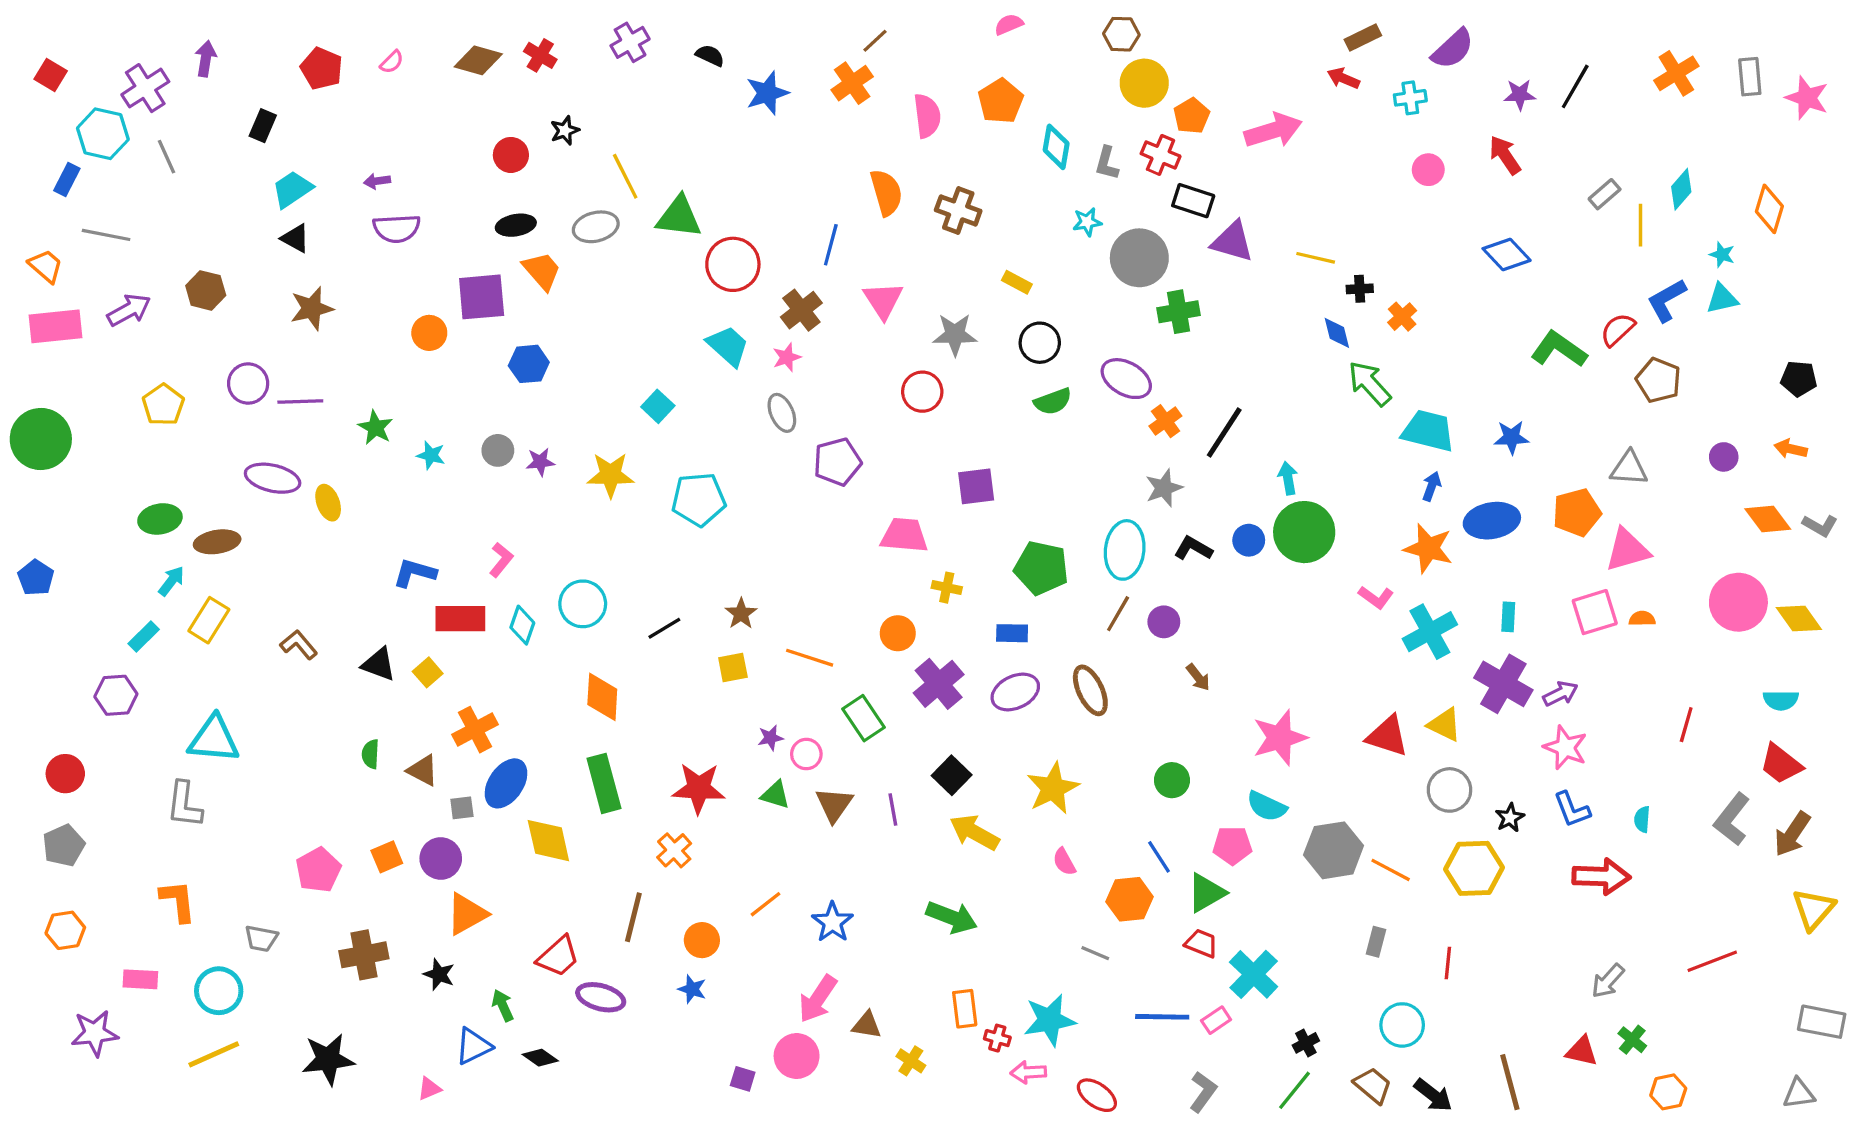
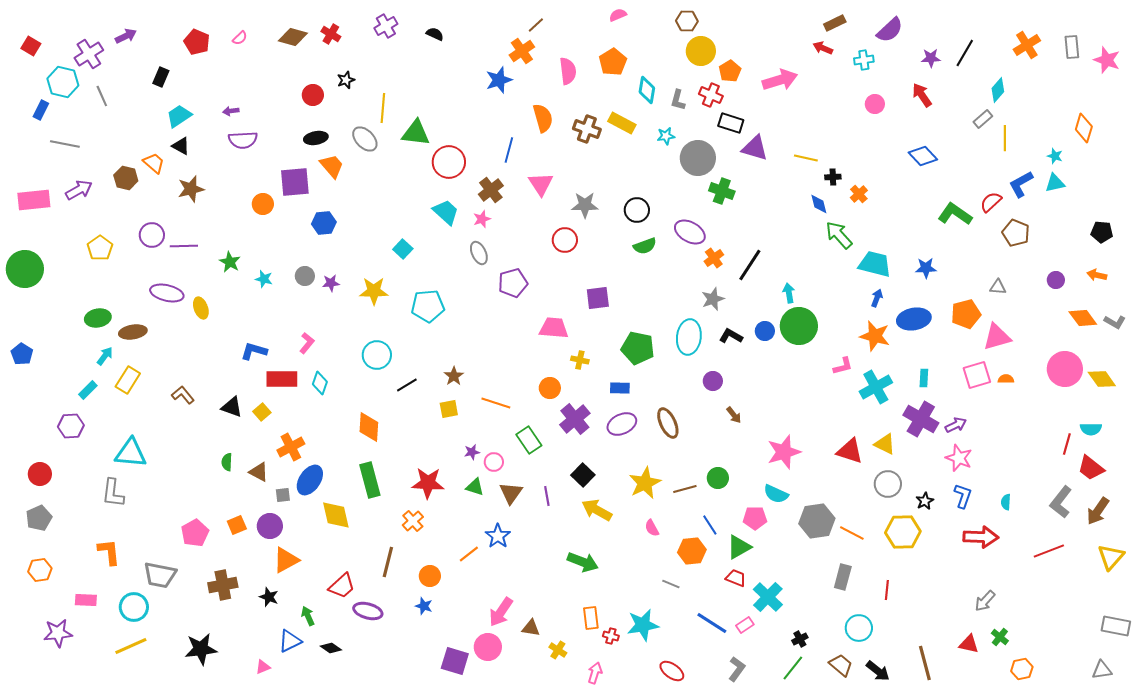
purple arrow: (206, 59) -> (126, 36), turned 55
blue star: (767, 93) -> (499, 80), moved
yellow line: (625, 176) -> (383, 108), turned 32
cyan diamond: (1681, 189) -> (998, 90), moved
gray ellipse: (596, 227) -> (365, 139), turned 60
orange trapezoid: (46, 266) -> (154, 163), moved
yellow rectangle: (1017, 282) -> (622, 123), moved, size x1.5
green cross: (1179, 312) -> (722, 191), turned 30
gray triangle: (1629, 468) -> (998, 287), size x0.7
pink L-shape: (1376, 597) -> (843, 366), turned -50
cyan circle: (583, 604) -> (377, 355), moved
brown line: (1118, 614) -> (685, 489), moved, turned 45
red line: (1686, 725) -> (1067, 444), moved
blue L-shape: (1572, 810) -> (963, 496), turned -140
blue star: (832, 922) -> (498, 536), moved
gray trapezoid: (261, 938) -> (160, 575), size x1.6
gray rectangle: (1376, 942) -> (843, 577), size x1.4
red line: (1712, 961) -> (1049, 551), moved
blue line: (1162, 1017) -> (712, 623), turned 32
pink arrow: (1028, 1072) -> (595, 673), moved, turned 110
purple square: (743, 1079) -> (455, 661), size x1.8

